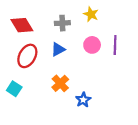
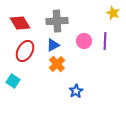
yellow star: (91, 14) -> (113, 13), moved
gray cross: (62, 23) -> (57, 21), size x1.5
orange cross: (60, 83) -> (57, 64), moved

